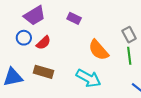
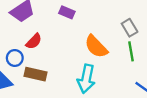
blue circle: (24, 38) -> (15, 58), moved
cyan arrow: (88, 78) -> (86, 79), turned 75

